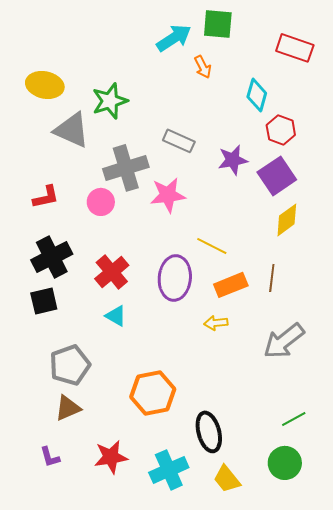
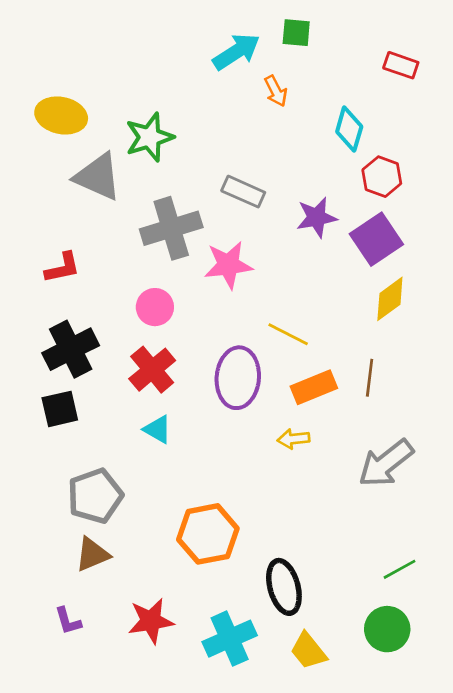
green square: (218, 24) -> (296, 33), size x0.7
red rectangle: (295, 48) -> (401, 65), size x0.7
pink circle: (101, 202) -> (155, 307), moved

